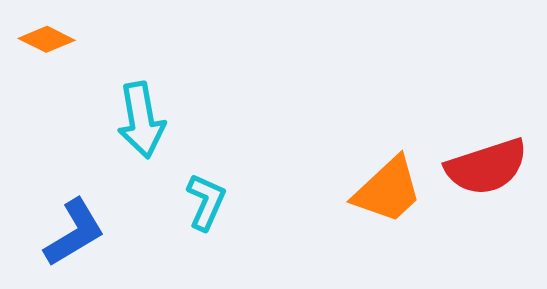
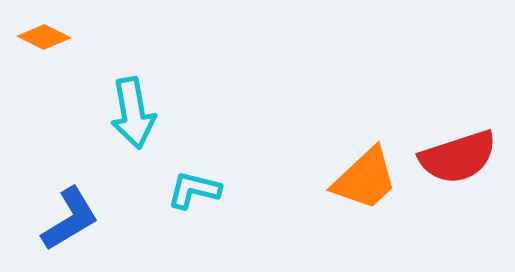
cyan L-shape: (206, 202) -> (194, 190), turned -100

